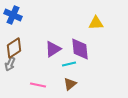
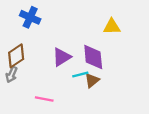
blue cross: (13, 15) -> (30, 17), moved
brown triangle: (70, 84) -> (92, 80), moved

